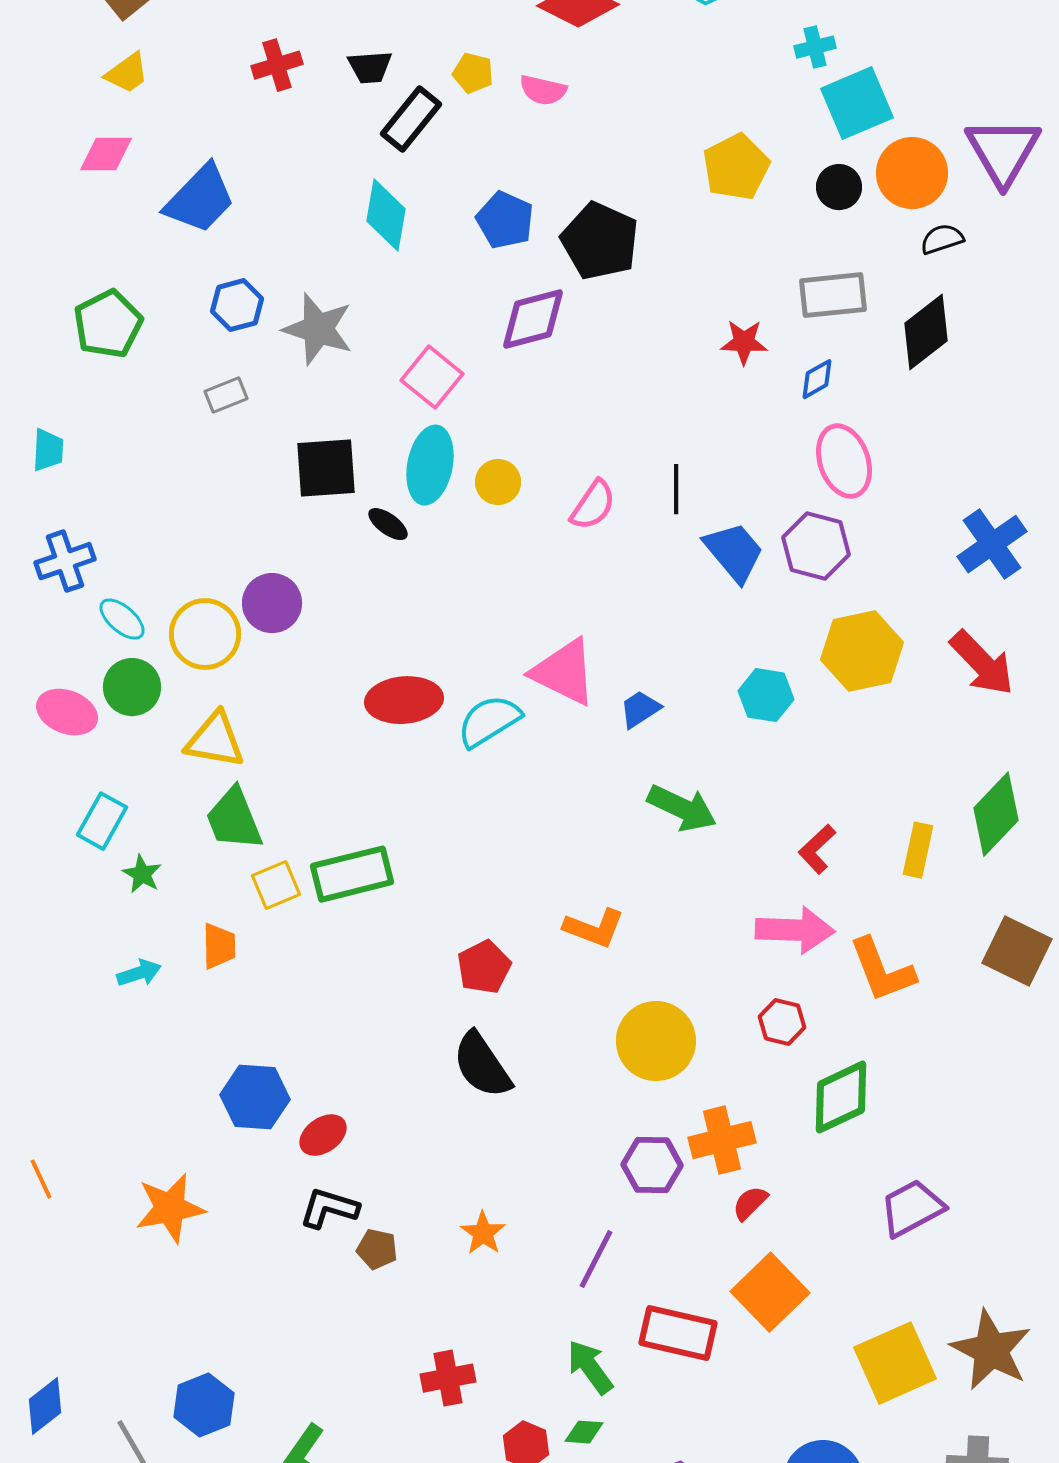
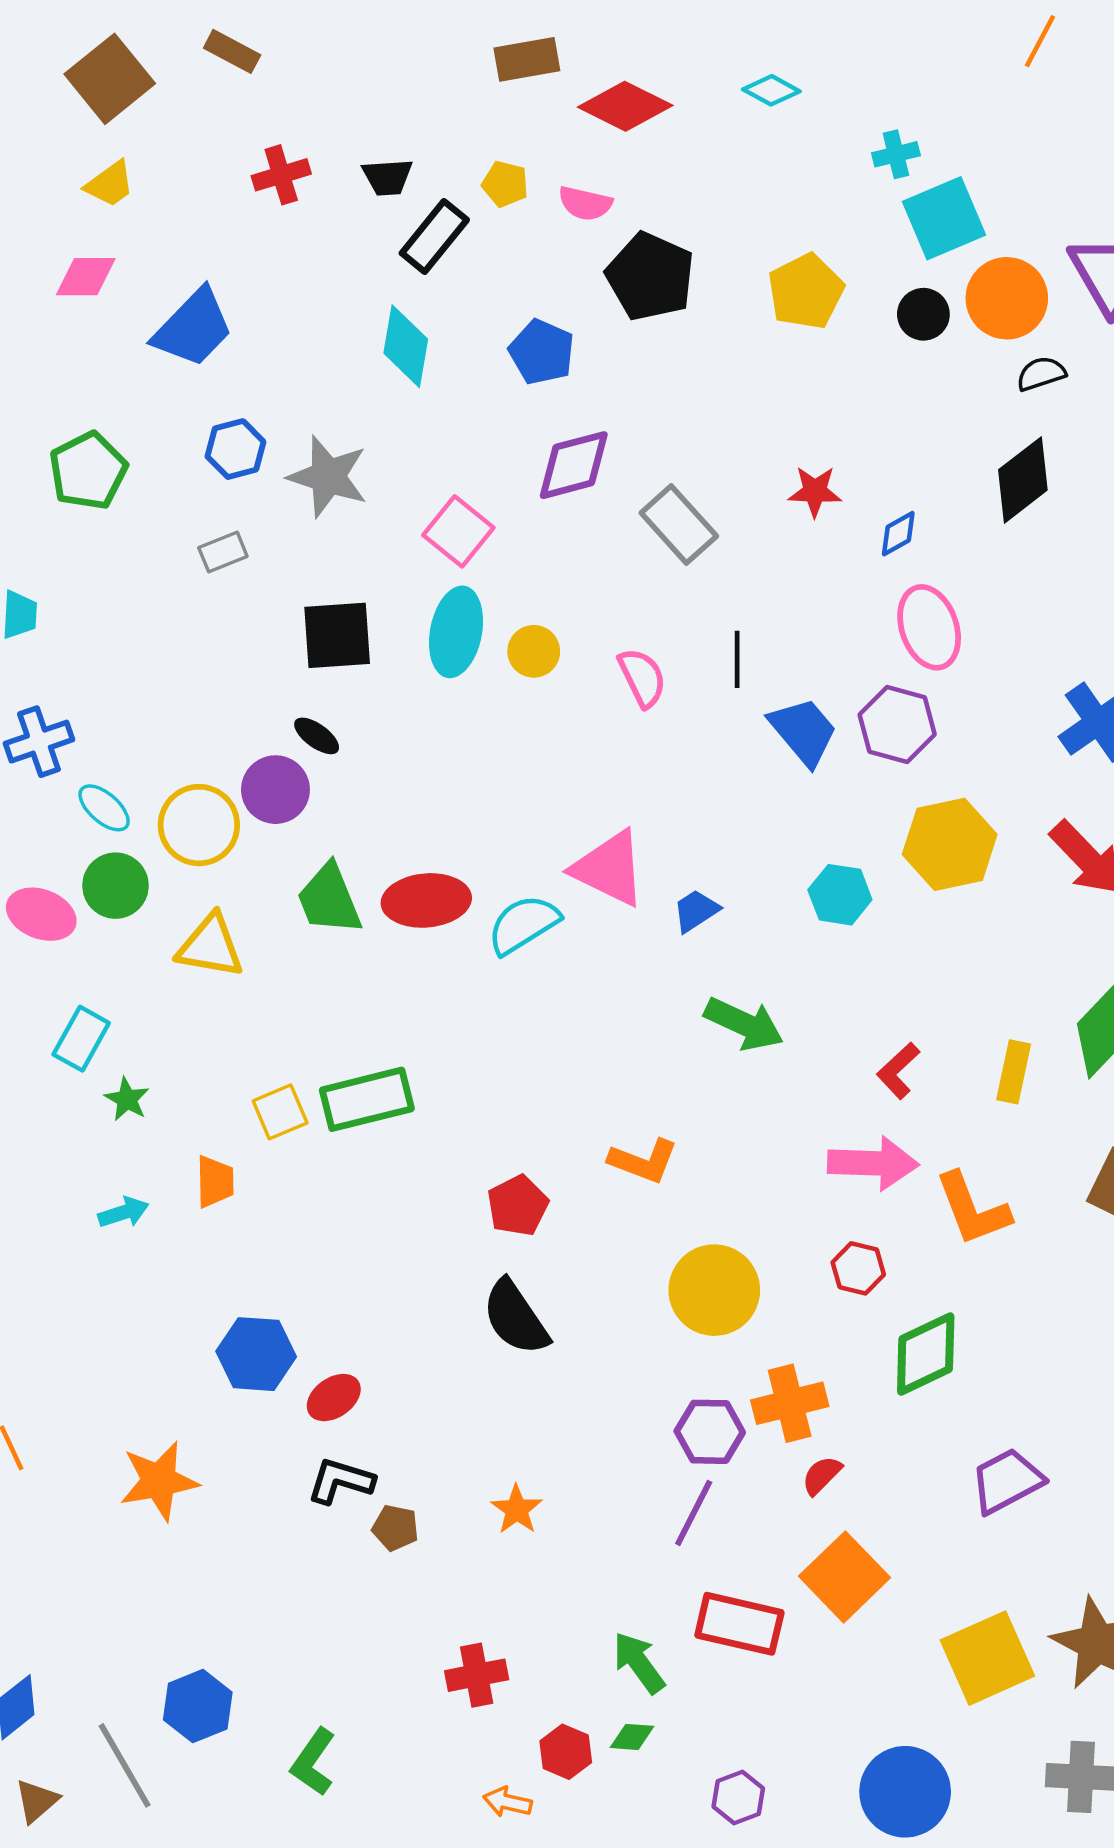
black pentagon: (600, 241) -> (650, 277), moved
gray rectangle: (833, 295) -> (679, 525), moved, turned 54
pink semicircle: (593, 505) -> (642, 678), turned -60
black ellipse: (388, 524) -> (317, 736), moved
green trapezoid: (234, 819) -> (329, 899), moved
purple line: (596, 1259) -> (694, 1513), moved

